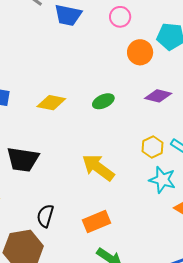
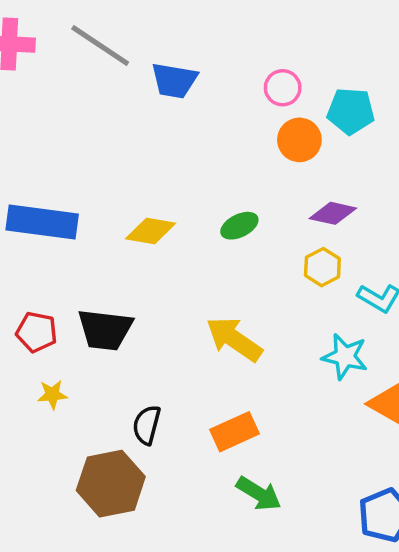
pink circle: (120, 17) -> (283, 88), moved
yellow hexagon: (153, 147) -> (322, 267), moved

